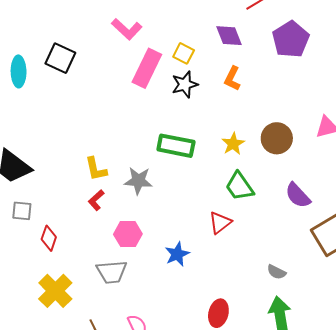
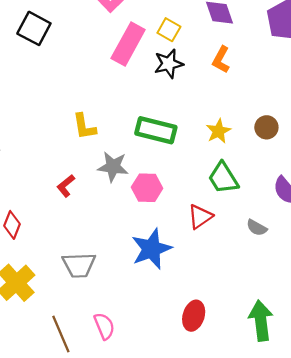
brown circle: (277, 138) -> (266, 127), size x0.7
yellow L-shape: (96, 169) -> (84, 127), moved
pink hexagon: (128, 234) -> (147, 188), moved
blue star: (177, 254) -> (152, 249), size x1.5
gray semicircle: (277, 272) -> (257, 228), moved

